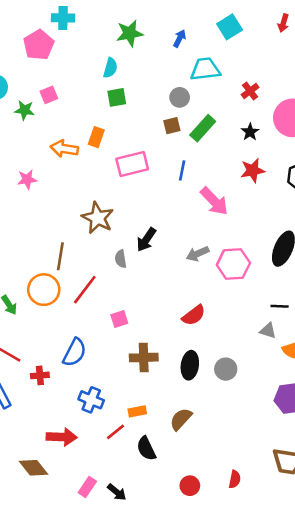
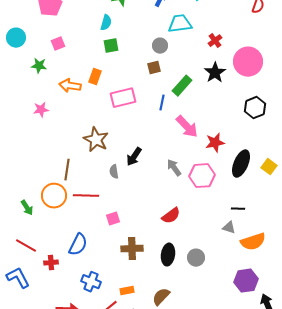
green star: (25, 110) -> (39, 66), moved
green rectangle: (203, 128) -> (182, 86), moved
black star: (250, 132) -> (215, 73), size x1.5
red star: (253, 170) -> (215, 143), moved
gray arrow: (198, 254) -> (174, 168), turned 78
red line: (85, 290) -> (86, 196), turned 55

